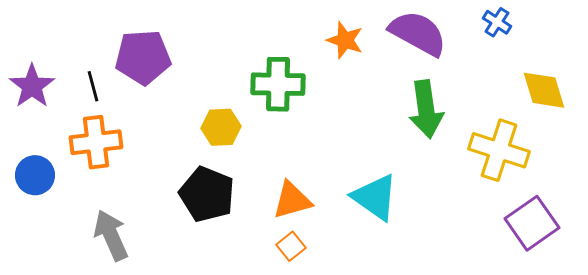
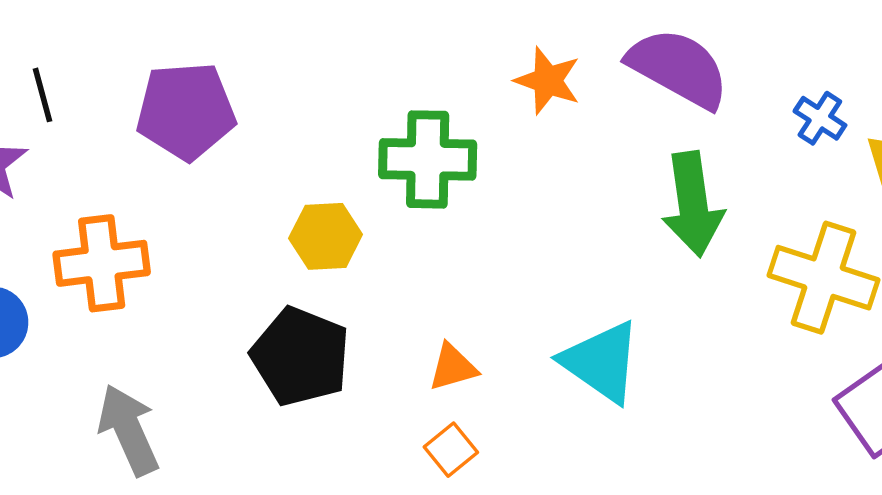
blue cross: (497, 22) -> (820, 118), moved
black line: (93, 86) -> (43, 95), moved
orange triangle: (292, 200) -> (453, 367), size x0.7

